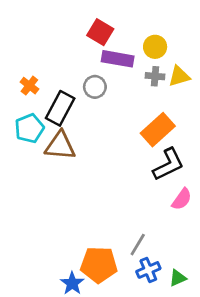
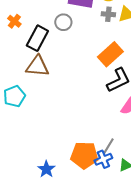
cyan pentagon: (29, 128) -> (14, 96), moved
gray line: (138, 245) -> (108, 146), moved
orange pentagon: (99, 265) -> (84, 155), moved

